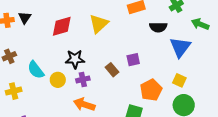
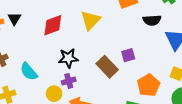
brown rectangle: (112, 70) -> (107, 67), size x1.5
purple cross: (83, 79) -> (69, 81), moved
yellow circle: (58, 80) -> (54, 94), moved

